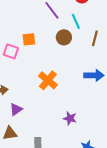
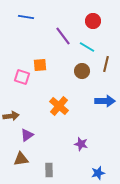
cyan line: (76, 21) -> (87, 47), turned -35
brown circle: (64, 37) -> (82, 71), moved

